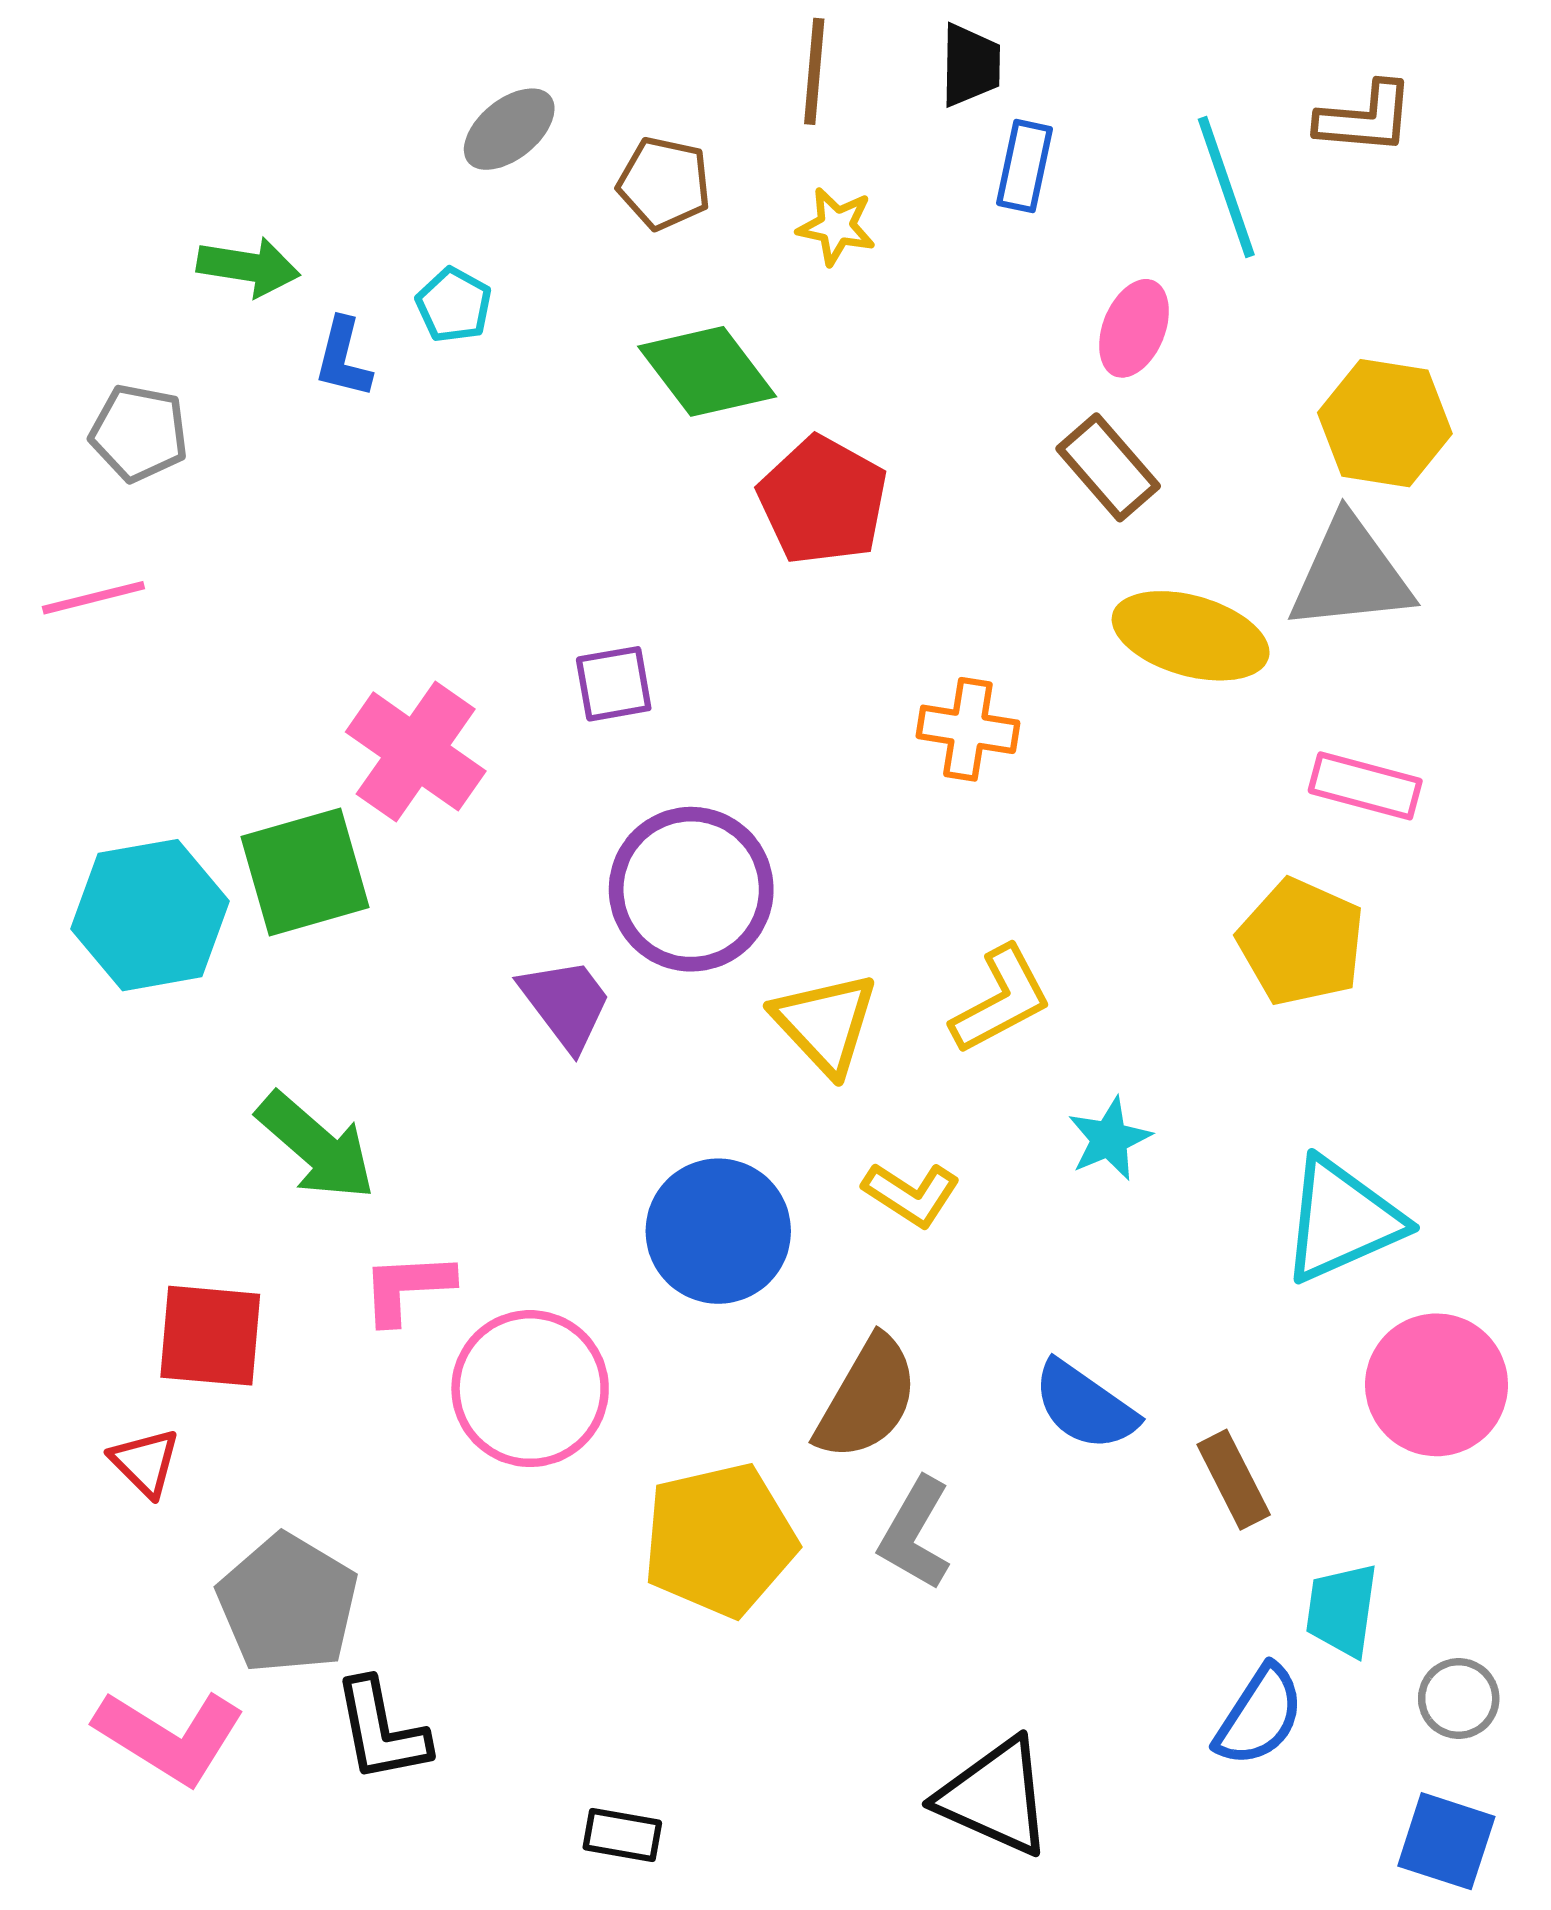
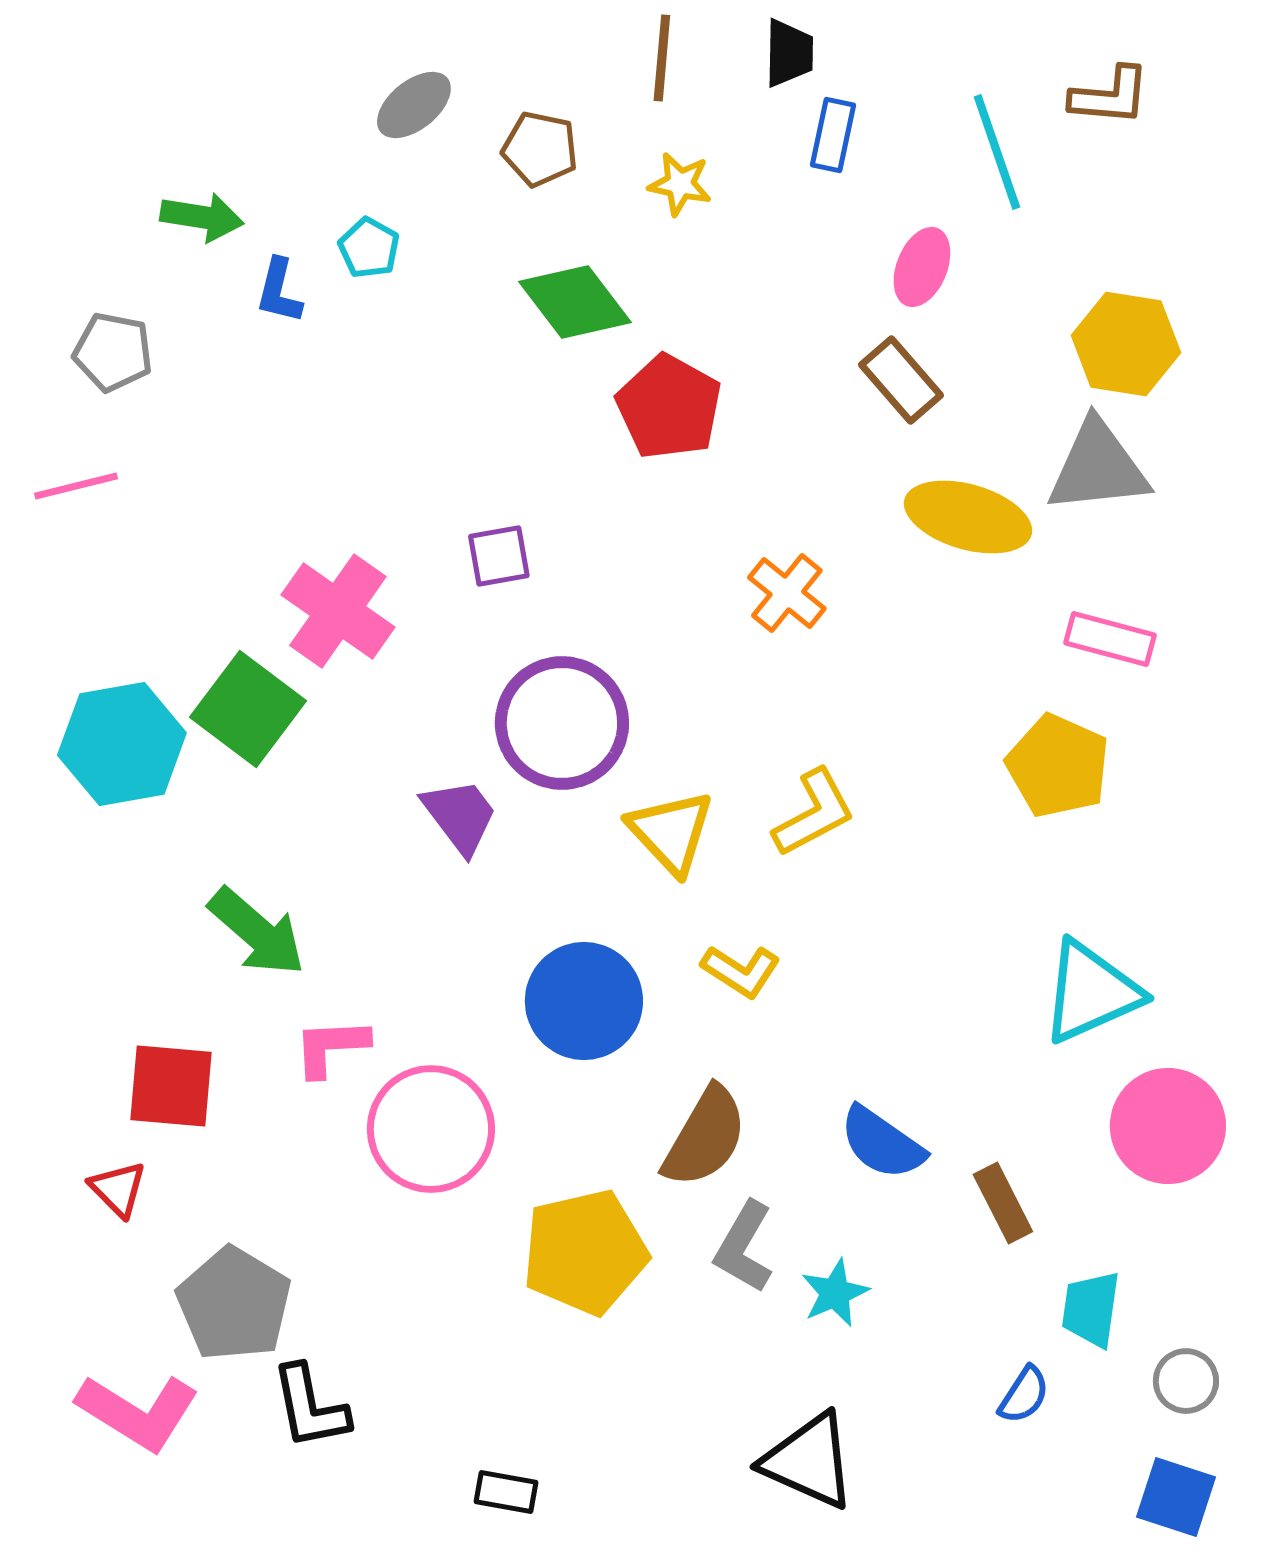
orange cross: (968, 729) -> (787, 593), turned 30
green square: (305, 872) -> (248, 709), turned -37
cyan star: (1109, 1139) -> (835, 1293), moved
blue semicircle: (1259, 1716) -> (1024, 1395), size x0.7

